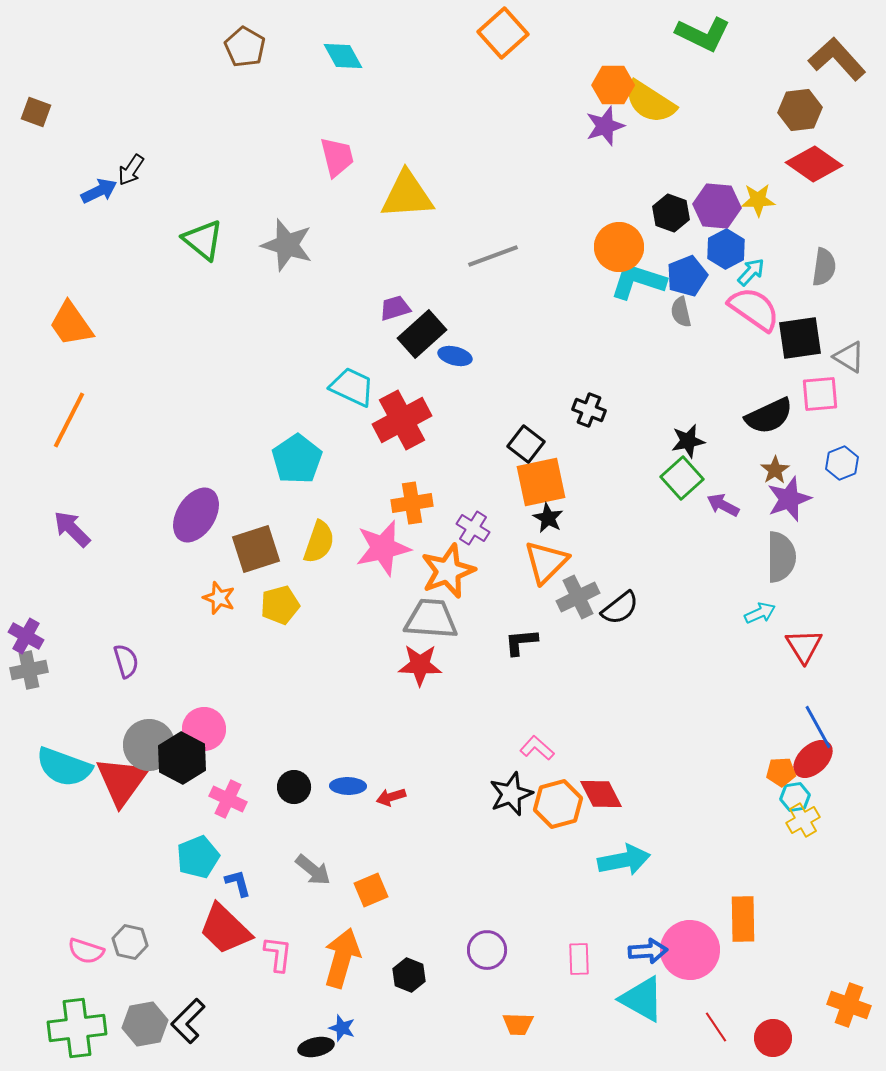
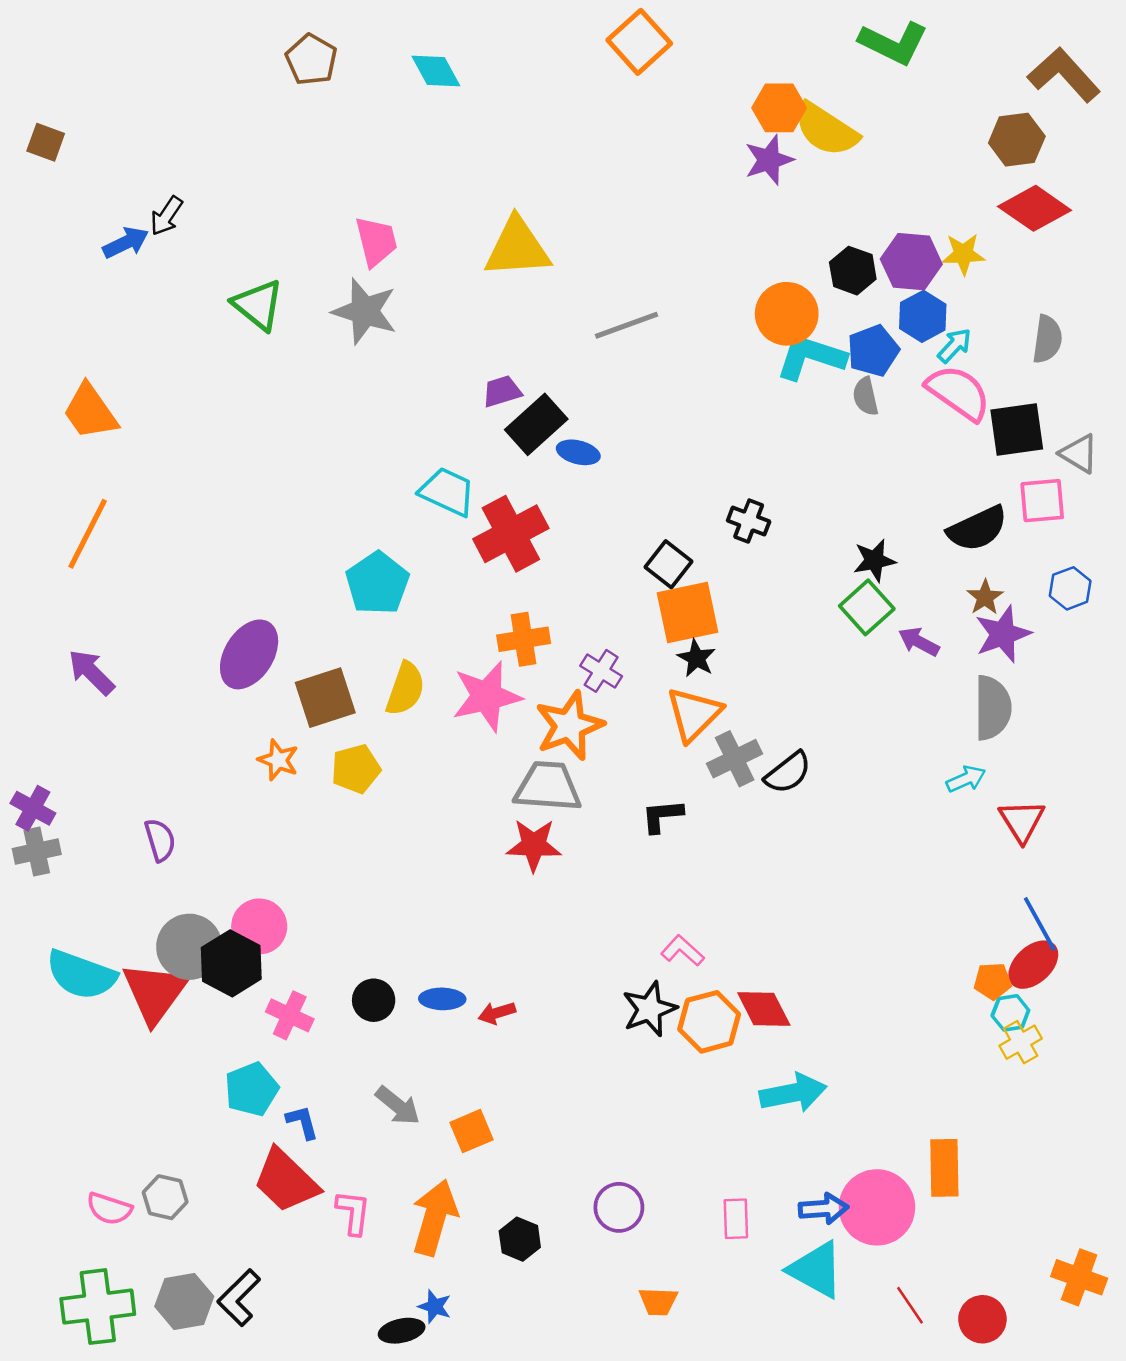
pink trapezoid: (337, 157) -> (376, 241), moved

